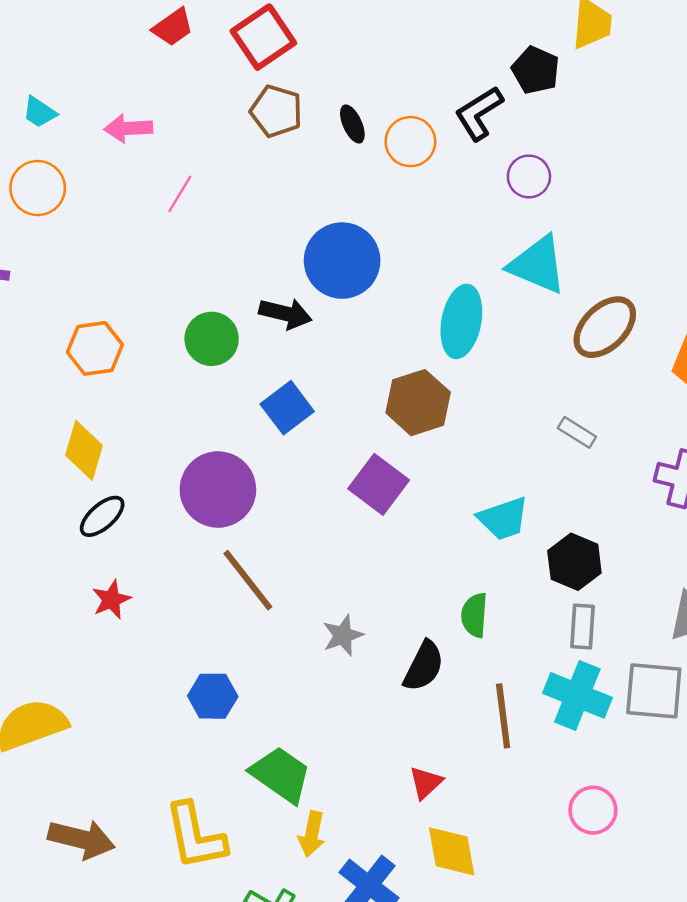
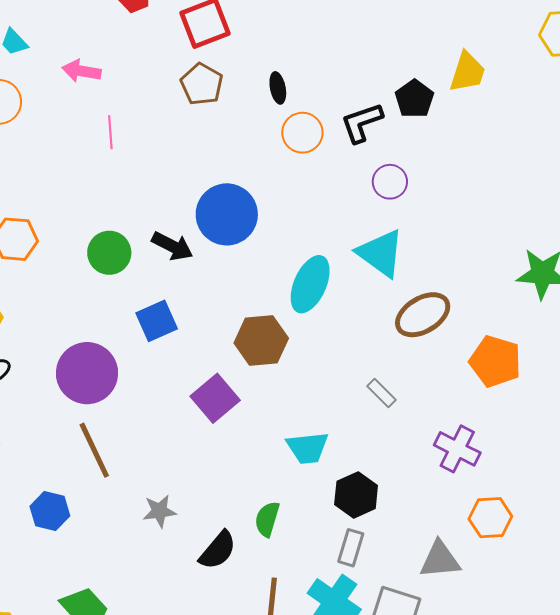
black ellipse: (352, 124) -> (278, 88), moved
pink line: (180, 194) -> (110, 132), turned -48
blue hexagon: (213, 696) -> (50, 511), moved

